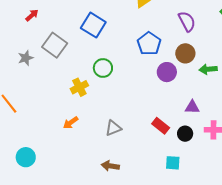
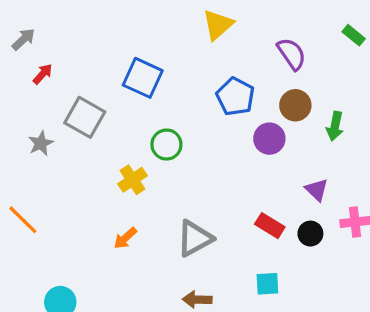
green arrow: (208, 69) -> (335, 126), turned -66
purple triangle: (192, 107) -> (317, 190), turned 49
gray triangle: (113, 128) -> (195, 238), size x1.4
cyan square: (173, 163) -> (267, 284), moved

